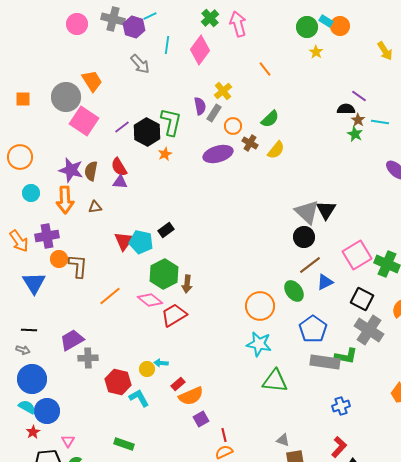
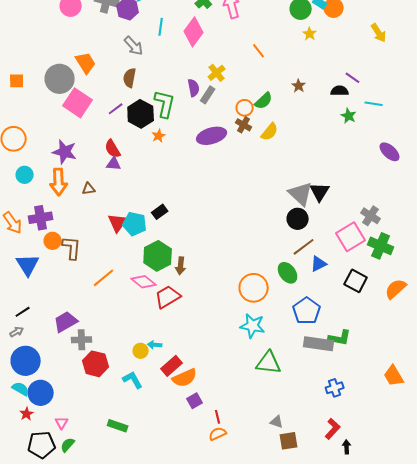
brown star: (358, 120) -> (299, 86), moved
orange circle: (233, 126) -> (245, 108), moved
brown semicircle: (91, 171) -> (130, 78), moved
black line: (29, 330) -> (23, 312), turned -35
gray cross: (369, 330) -> (371, 216), moved, size x0.7
gray arrow: (23, 350) -> (17, 332), turned -48
red hexagon: (118, 382) -> (96, 364), moved
red rectangle: (178, 384) -> (172, 366), size x1.5

